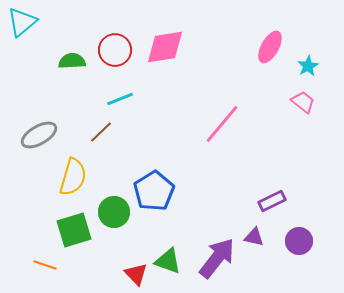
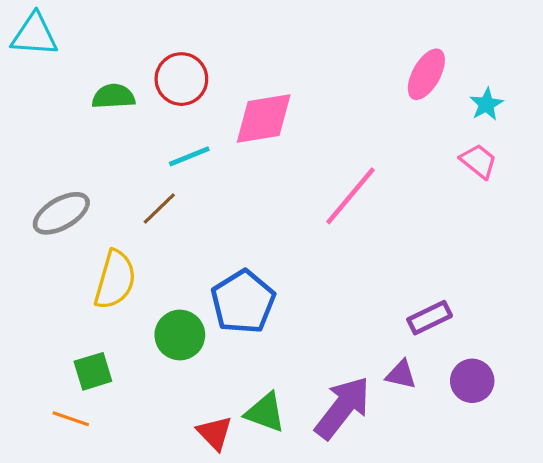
cyan triangle: (22, 22) -> (34, 35), turned 44
pink diamond: (165, 47) -> (264, 119), moved
green square: (74, 230) -> (93, 371), moved, size x0.7

